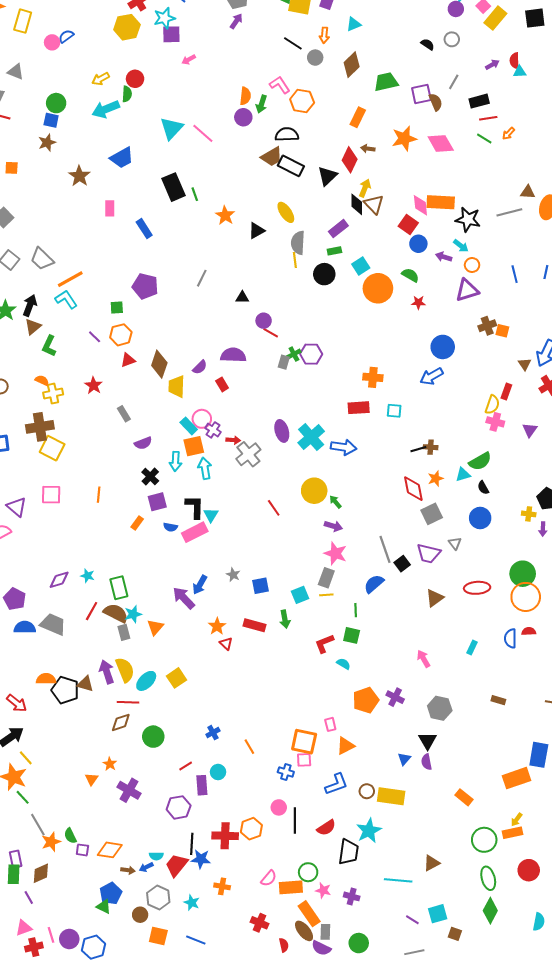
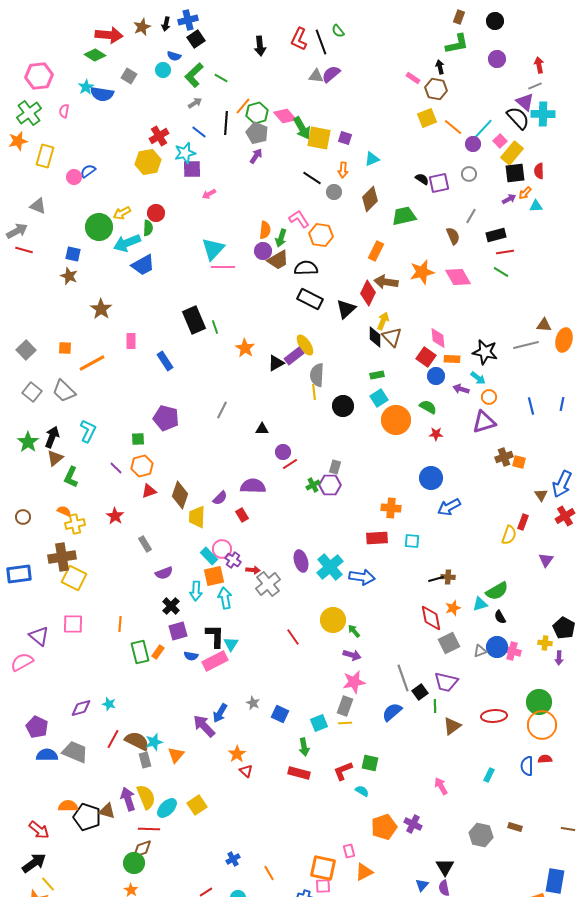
black square: (535, 18) -> (515, 173), moved
black semicircle: (428, 44) -> (422, 179), moved
red semicircle: (515, 61) -> (539, 171), moved
purple square: (421, 94) -> (439, 183), moved
green circle: (56, 103) -> (99, 227), moved, size x1.4
cyan triangle: (171, 128) -> (213, 249), moved
pink line: (203, 133) -> (223, 267), turned -40
orange arrow: (508, 133) -> (525, 193), moved
brown star: (47, 143) -> (69, 276), turned -30
brown arrow: (368, 149) -> (386, 282), size x1.6
brown trapezoid: (272, 157) -> (278, 260), moved
blue trapezoid: (122, 158) -> (143, 265), moved
orange square: (12, 168) -> (65, 348), moved
orange rectangle: (441, 202) -> (452, 359), moved, size x0.6
purple rectangle: (338, 229) -> (294, 356), moved
green rectangle: (334, 251) -> (377, 375), moved
orange line: (70, 279) -> (92, 363), moved
cyan L-shape: (66, 299) -> (88, 431), turned 60
red line: (271, 333) -> (290, 464), turned -63
blue circle: (443, 347) -> (431, 478), moved
gray rectangle: (284, 362) -> (335, 467), moved
pink cross: (495, 422) -> (512, 651), moved
gray triangle: (455, 543) -> (480, 651), moved, turned 48
pink star: (335, 553) -> (354, 682), turned -30
blue square: (261, 586) -> (280, 714), turned 36
green rectangle: (119, 588) -> (140, 652), moved
green line: (356, 610) -> (435, 706), moved
red rectangle: (254, 625) -> (299, 773), moved
gray hexagon: (440, 708) -> (481, 835), moved
green circle: (153, 737) -> (134, 863), moved

